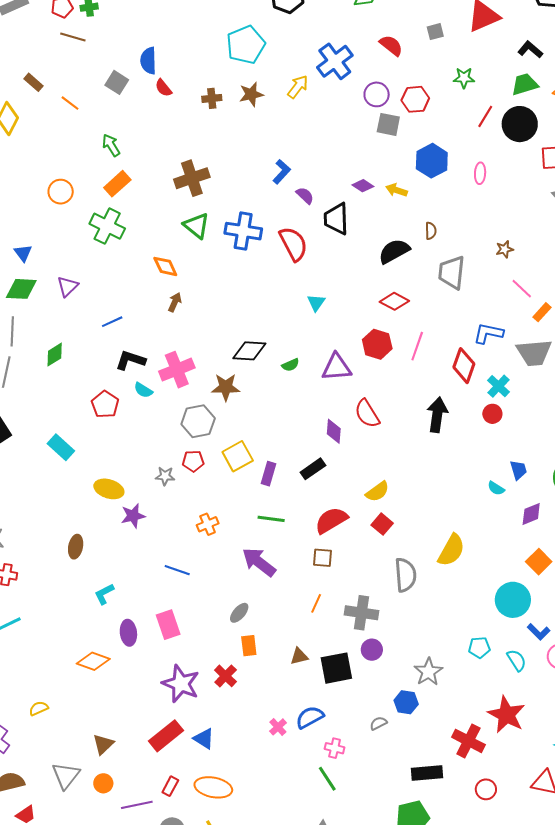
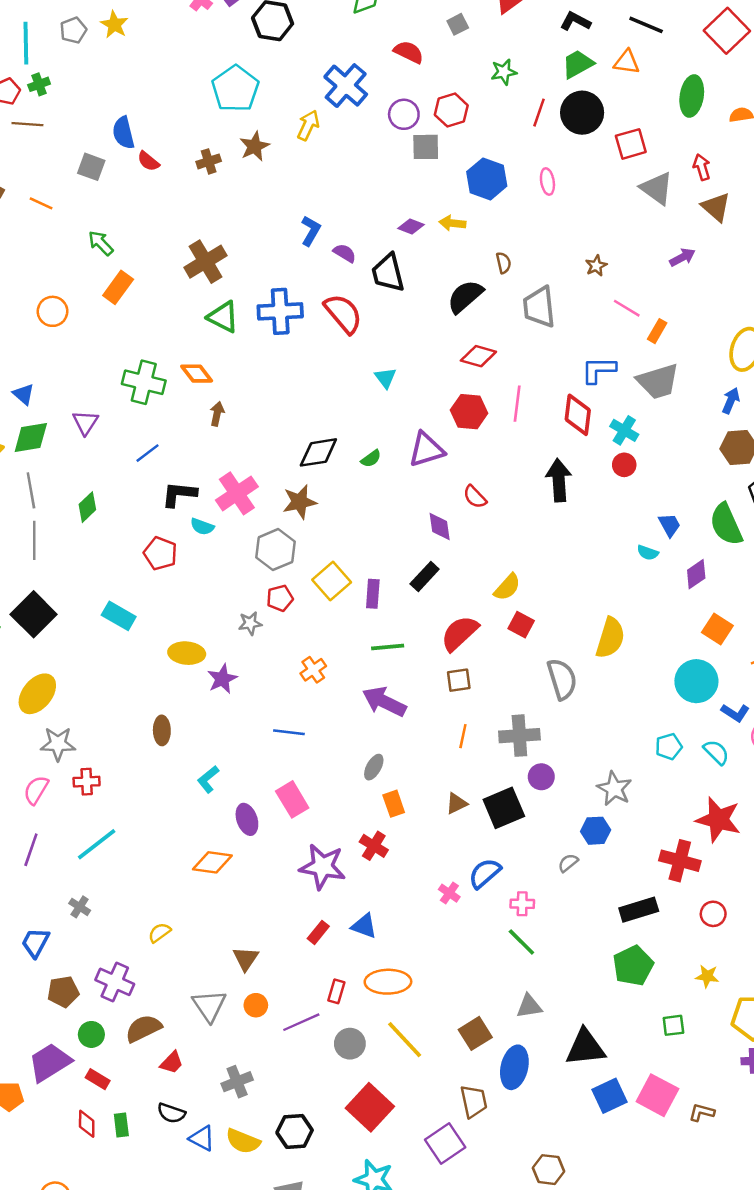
green cross: (107, 226) -> (144, 382), moved
red semicircle: (367, 414) -> (475, 497), size x0.7
red rectangle: (166, 736) -> (318, 932), size x0.6

